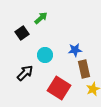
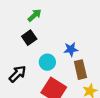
black square: (22, 33) -> (29, 38), moved
cyan circle: (45, 55) -> (47, 62), moved

